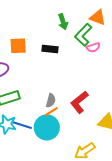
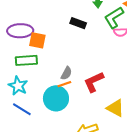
orange square: (18, 46) -> (37, 40), moved
blue line: (22, 125) -> (22, 109), moved

